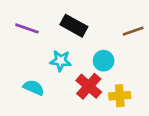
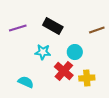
purple line: (27, 28) -> (18, 28), turned -36
cyan semicircle: (34, 88) -> (26, 82), moved

